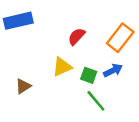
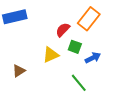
orange rectangle: (120, 38) -> (89, 19), moved
green square: (89, 75) -> (75, 47), moved

